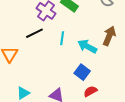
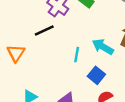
cyan line: (62, 38) -> (77, 55), moved

